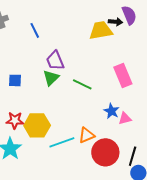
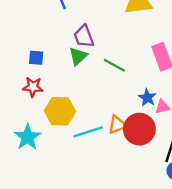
red star: (15, 120) -> (33, 87), moved
red circle: (105, 152) -> (139, 129), moved

